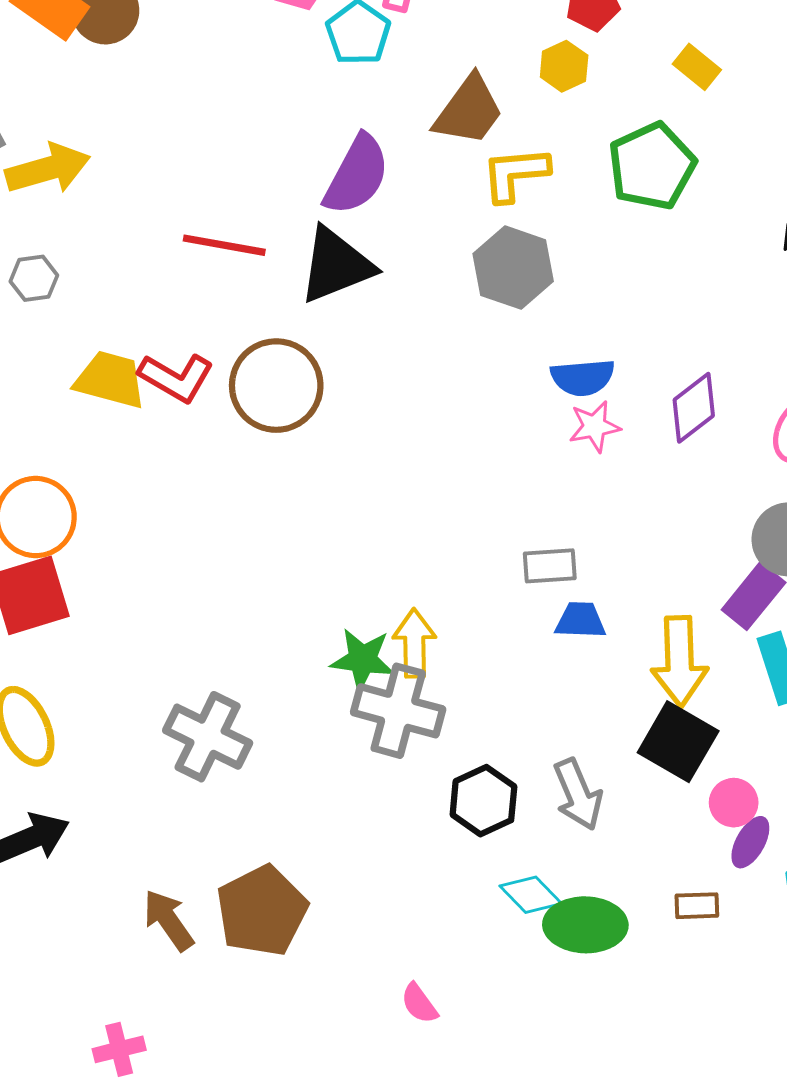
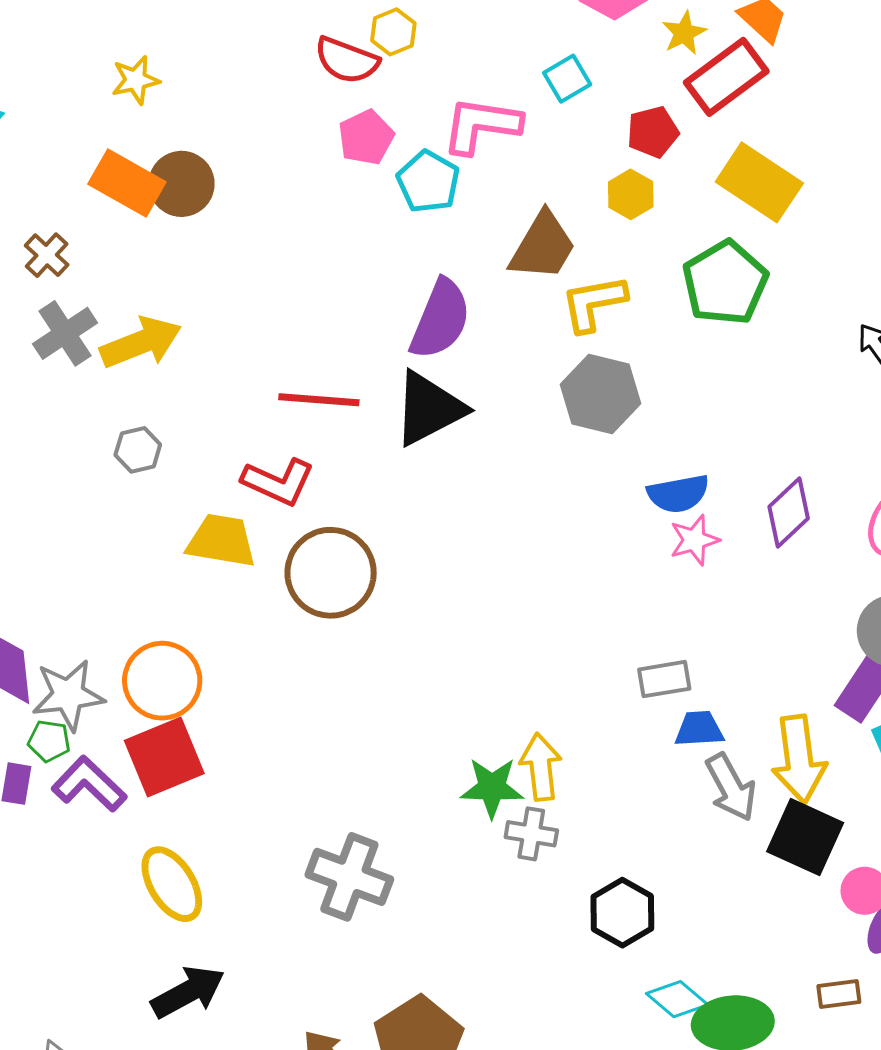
yellow rectangle: (697, 67) -> (759, 182), size x1.8
red L-shape: (176, 378) -> (278, 482), moved
brown circle: (276, 386) -> (331, 573), moved
gray cross: (398, 711) -> (531, 834), size x0.6
gray arrow: (578, 794) -> (731, 787), moved

